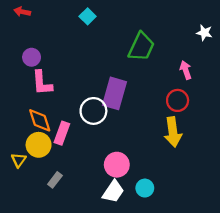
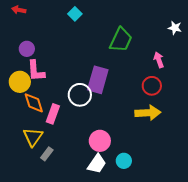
yellow arrow: (173, 132) -> (148, 113), turned -85
yellow circle: (39, 145) -> (20, 82), moved
yellow triangle: (19, 160) -> (33, 137), moved, size x1.5

